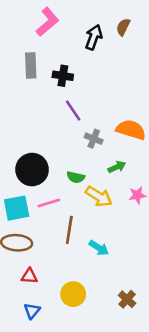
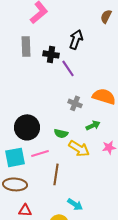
brown semicircle: (123, 27) -> (106, 16), moved
black arrow: (94, 37) -> (76, 39), moved
purple line: (73, 110) -> (68, 68), moved
cyan arrow: (99, 248) -> (75, 204), moved

